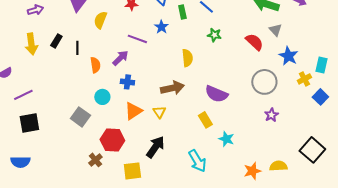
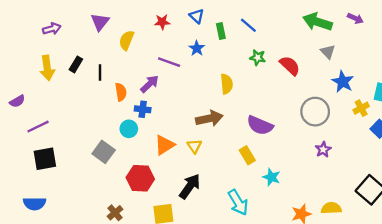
red semicircle: (254, 42) -> (290, 66), moved
blue cross: (127, 82) -> (143, 109), moved
brown cross: (95, 160) -> (115, 213), moved

